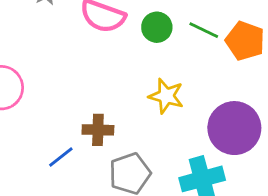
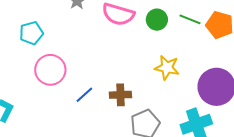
blue line: (61, 157) -> (84, 95), moved

